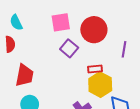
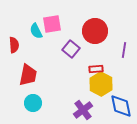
cyan semicircle: (16, 22) -> (36, 31), moved
pink square: (61, 22) -> (52, 24), moved

